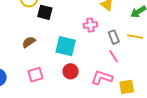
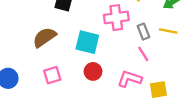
pink cross: (90, 25) -> (116, 18), size x1.5
brown semicircle: (29, 42) -> (44, 37), size x1.5

